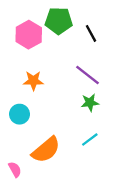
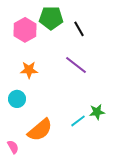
green star: (90, 103) -> (97, 112), moved

